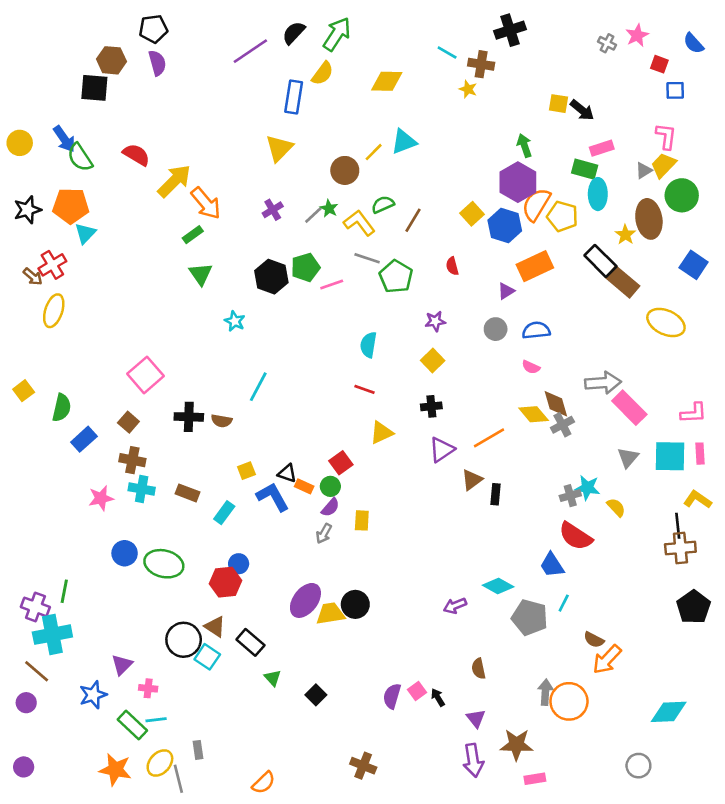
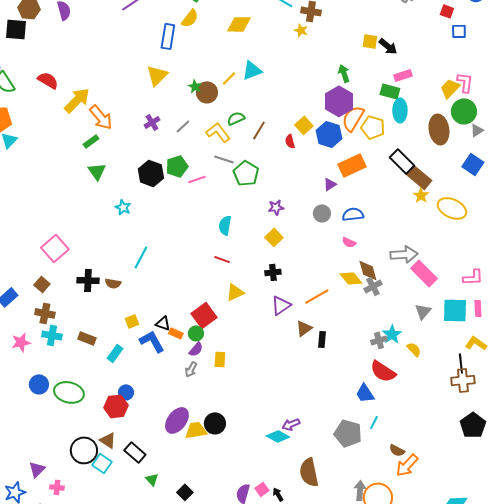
pink L-shape: (666, 136) -> (465, 82), moved
gray triangle: (644, 170) -> (477, 130), moved
green star: (329, 208) -> (195, 86), moved
yellow star: (625, 235) -> (421, 195), moved
red semicircle: (452, 266) -> (290, 141), moved
red square: (341, 463) -> (204, 315), size x1.4
cyan star: (587, 488) -> (392, 334), turned 30
cyan diamond: (498, 586) -> (278, 436), moved
brown semicircle: (479, 669) -> (309, 472), size x1.8

